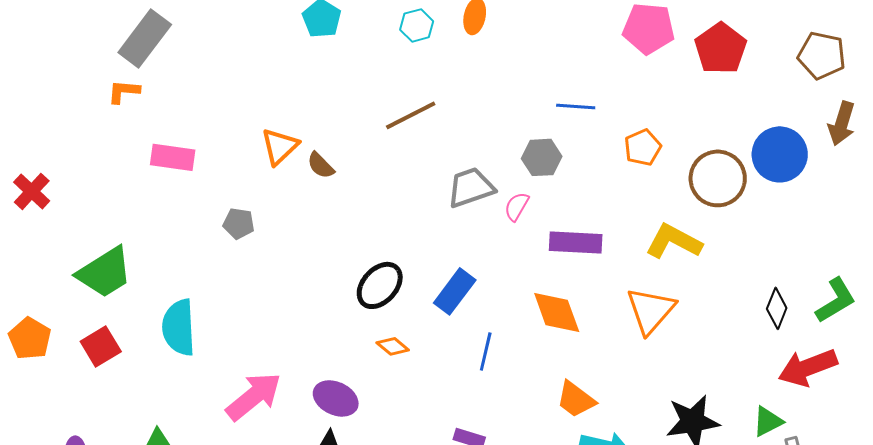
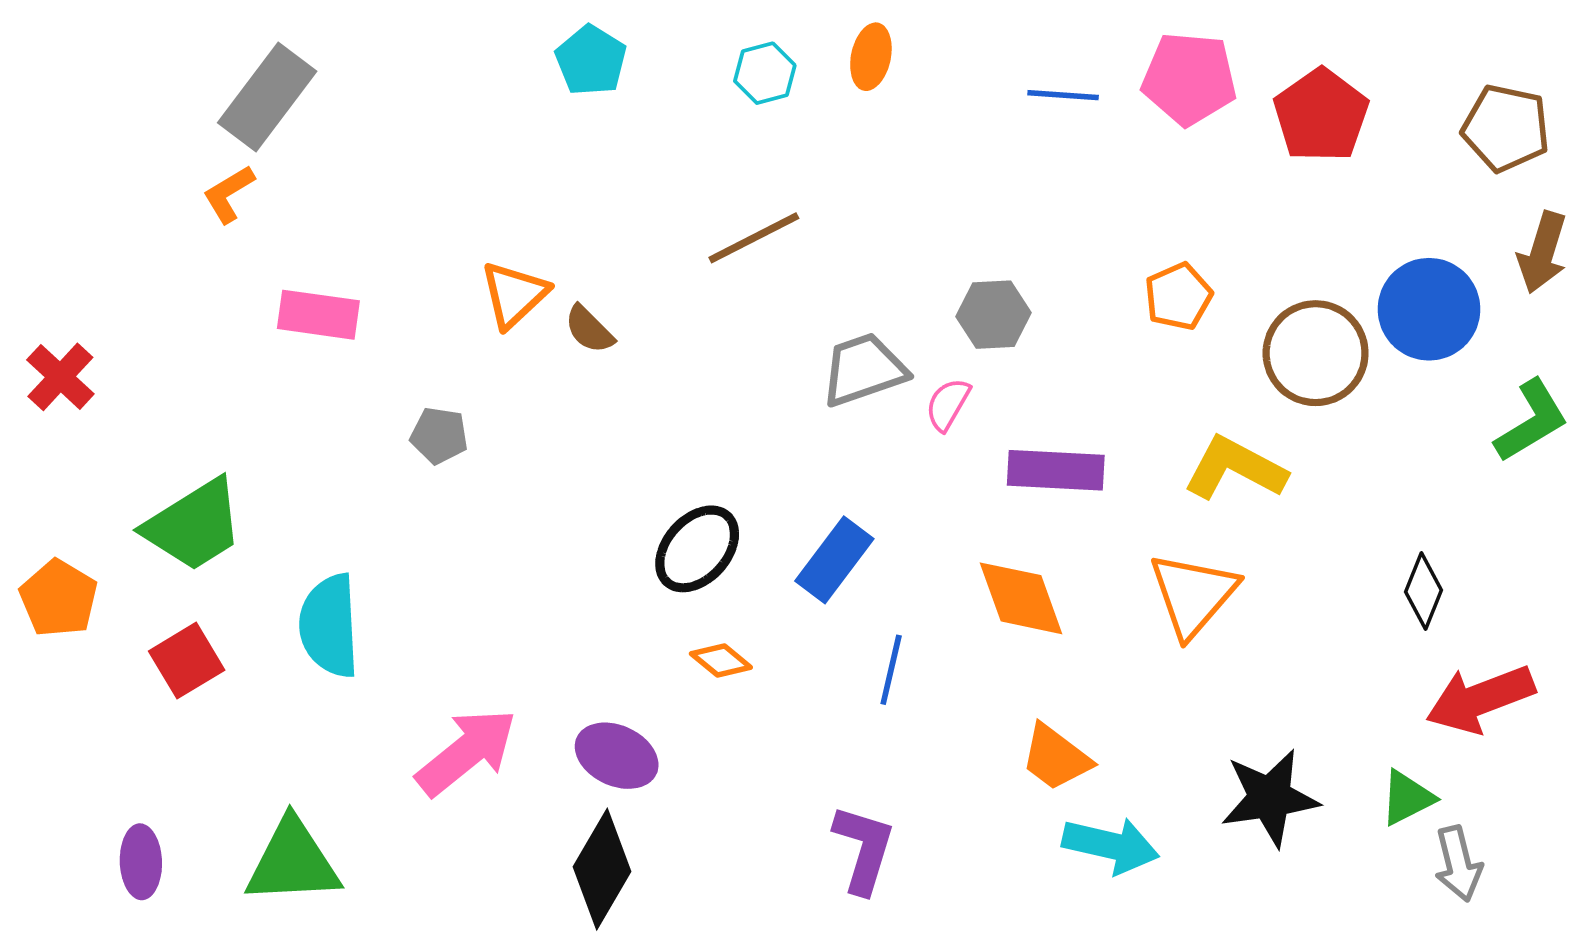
orange L-shape: (124, 91) -> (229, 194), turned -36
blue line: (576, 106) -> (1063, 95), moved
green L-shape: (836, 300) -> (1531, 421), moved
orange pentagon: (30, 338) -> (59, 598), moved

